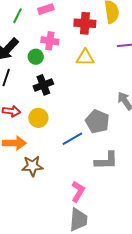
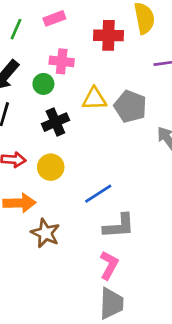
yellow triangle: (85, 58) -> (94, 99), moved
gray pentagon: (97, 121) -> (130, 106), moved
gray L-shape: (106, 161) -> (119, 226), moved
brown star: (32, 166) -> (45, 233), turned 30

